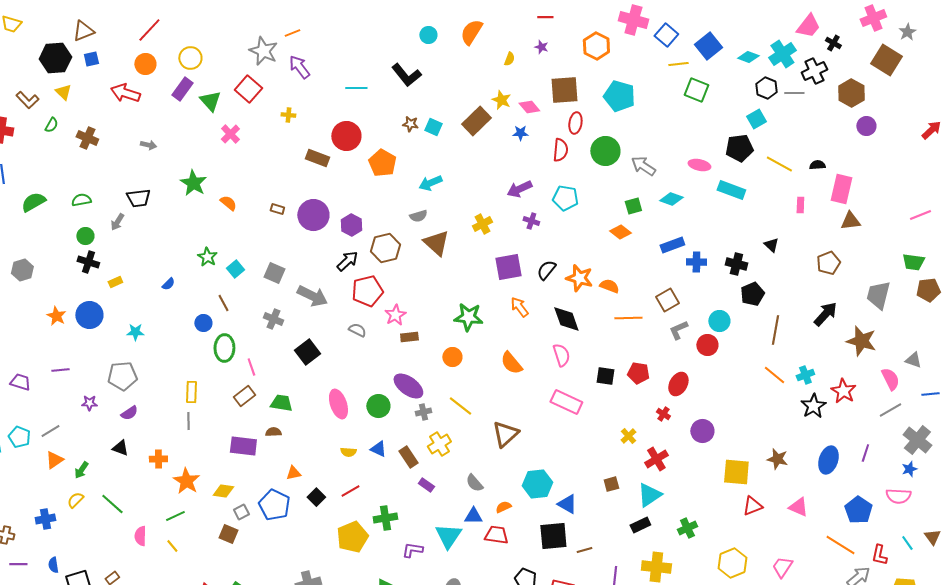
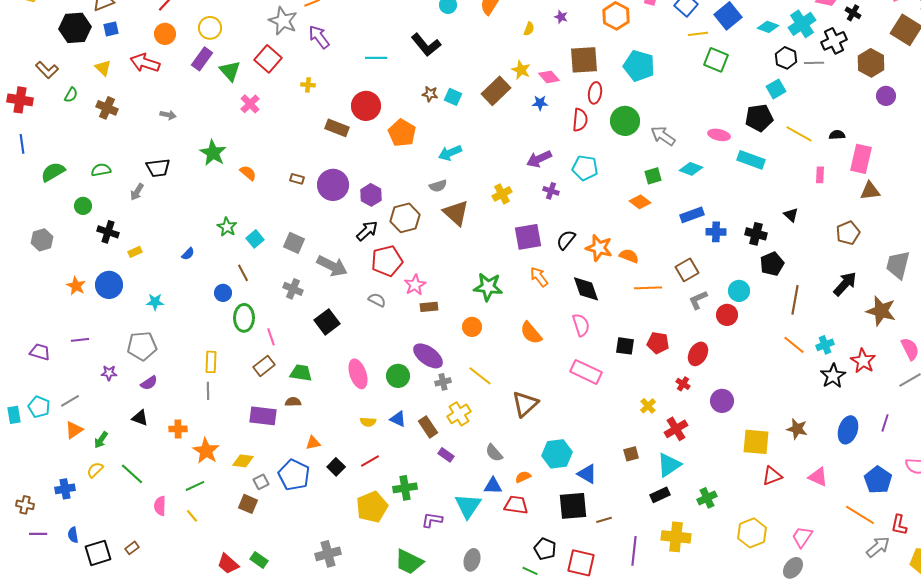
yellow triangle: (63, 92) -> (103, 68), moved
green circle: (85, 236) -> (83, 206), moved

